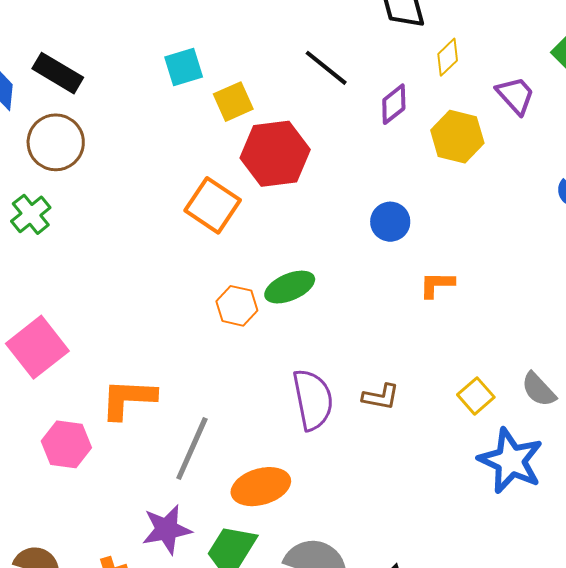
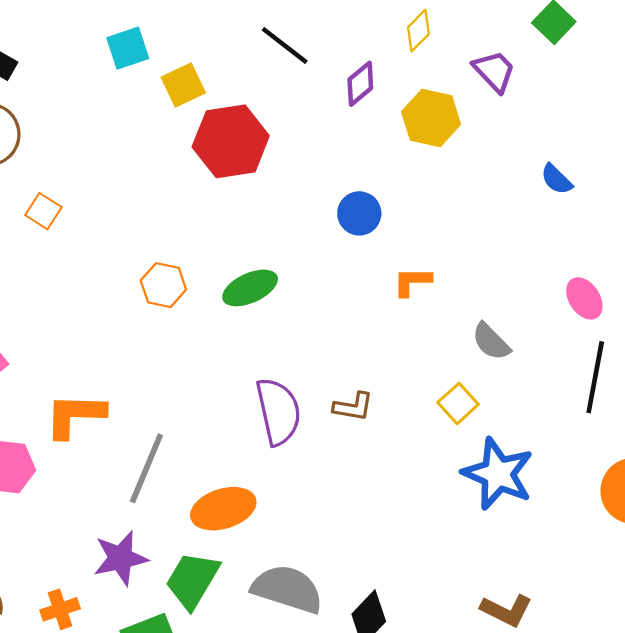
orange square: (213, 205) -> (43, 211), moved, size x0.6
orange hexagon: (237, 306) -> (163, 285), moved
gray semicircle: (539, 389) -> (491, 342), moved

